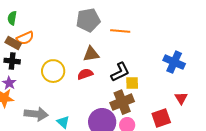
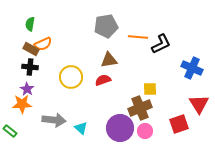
black L-shape: (120, 72) -> (161, 44), moved
red triangle: (181, 98) -> (199, 104), size x1.5

